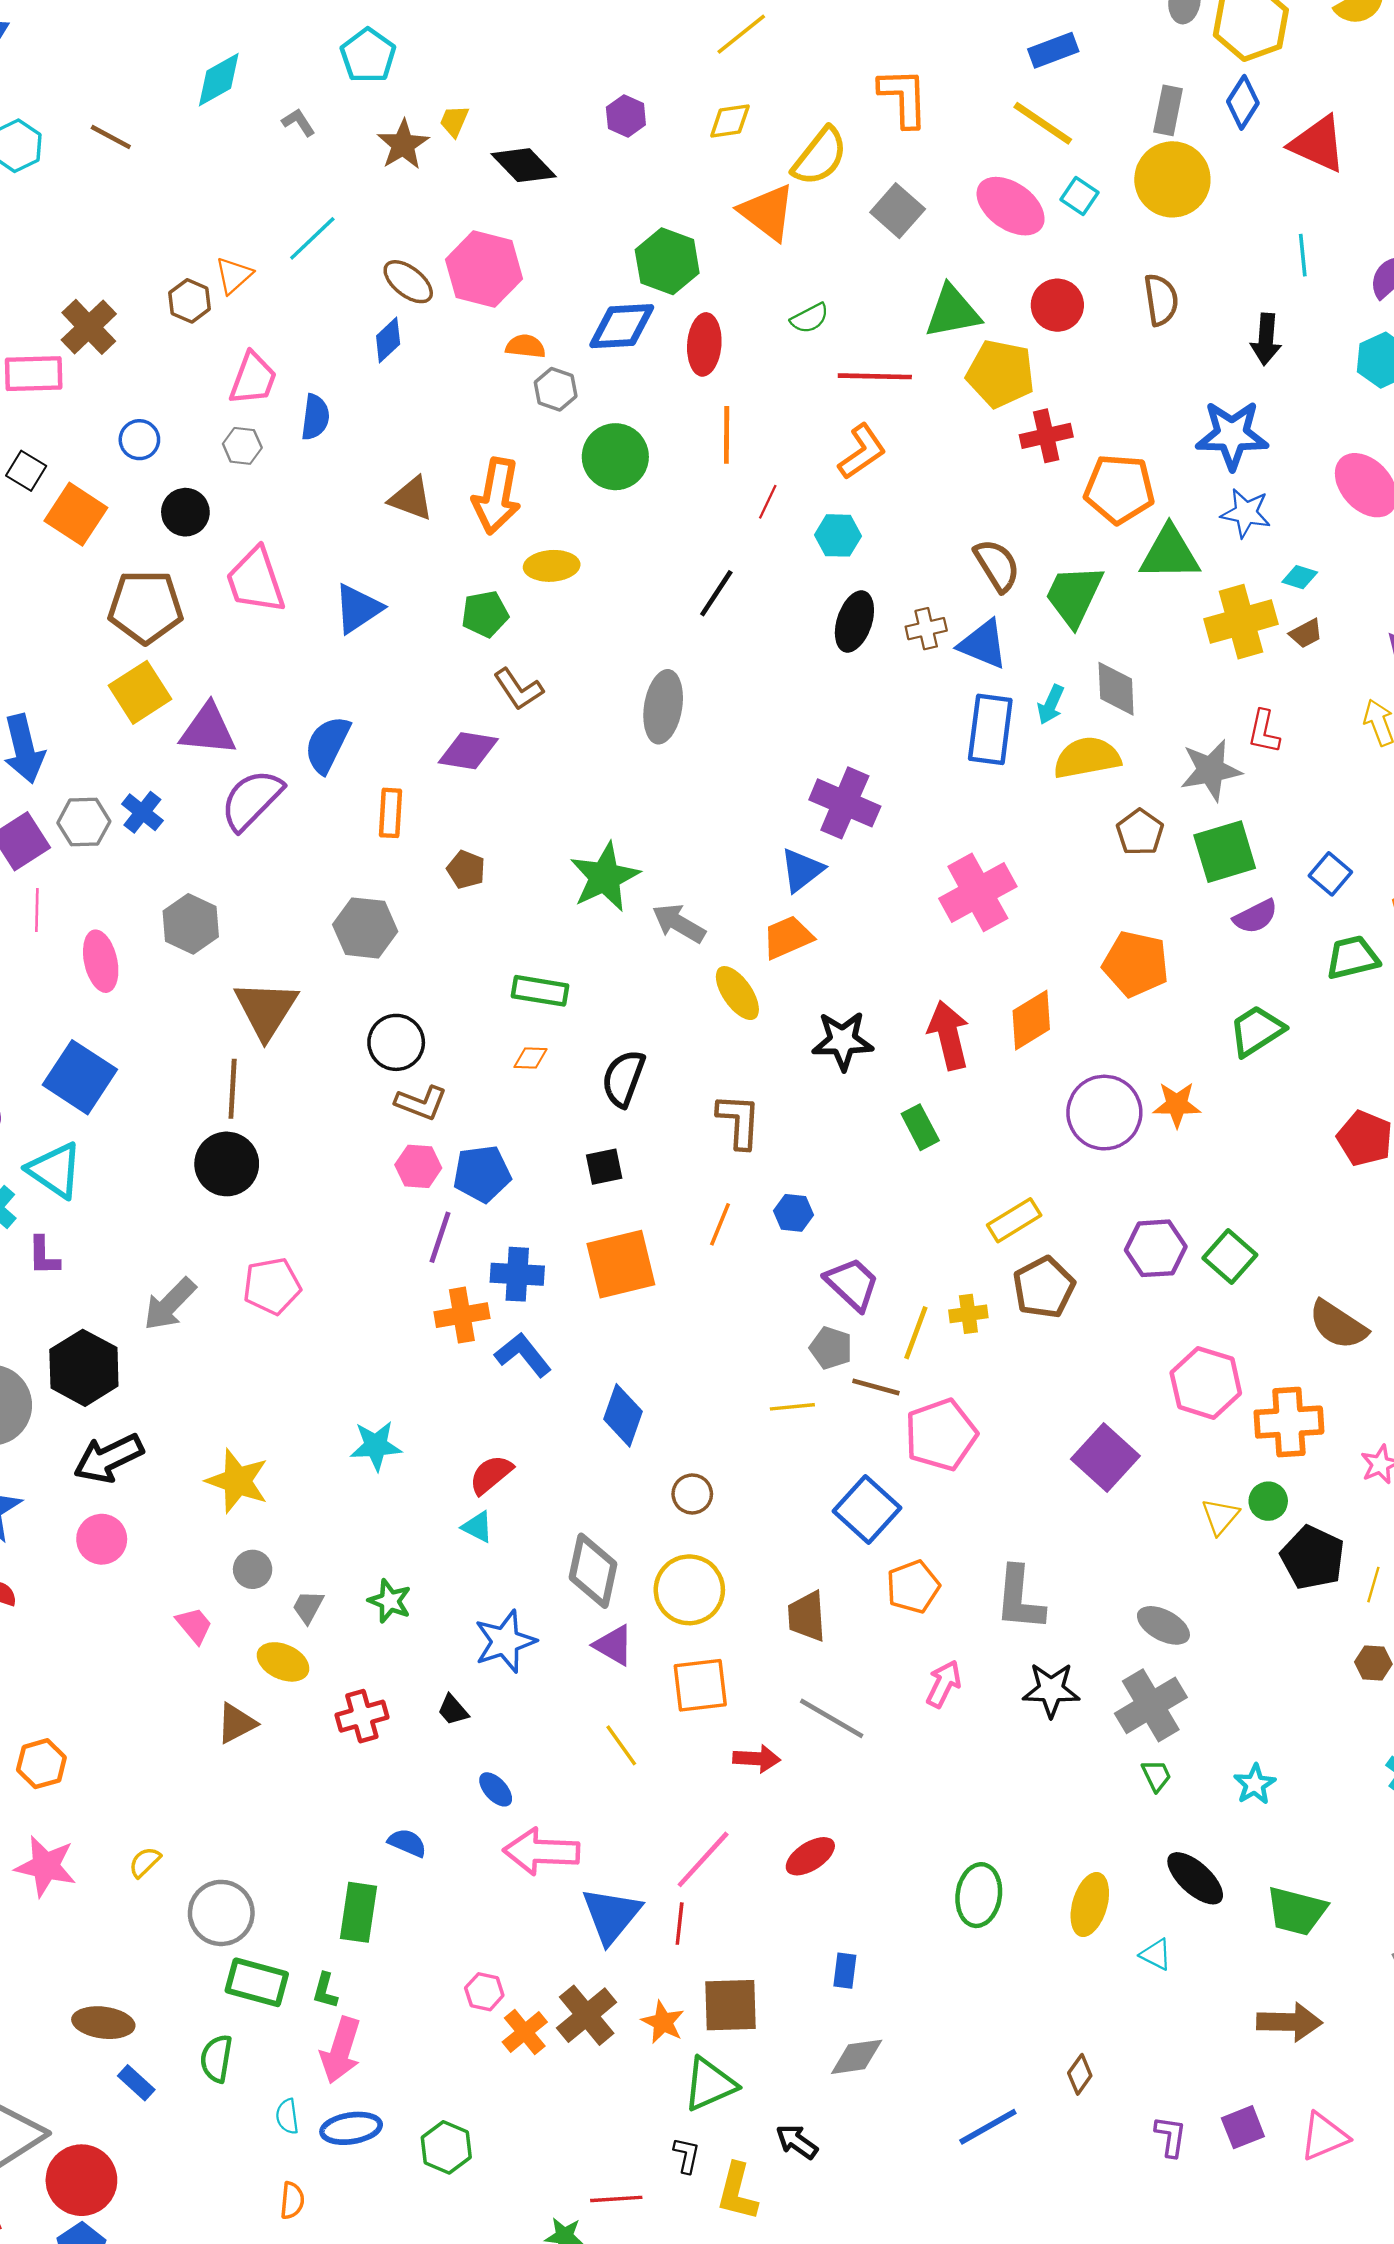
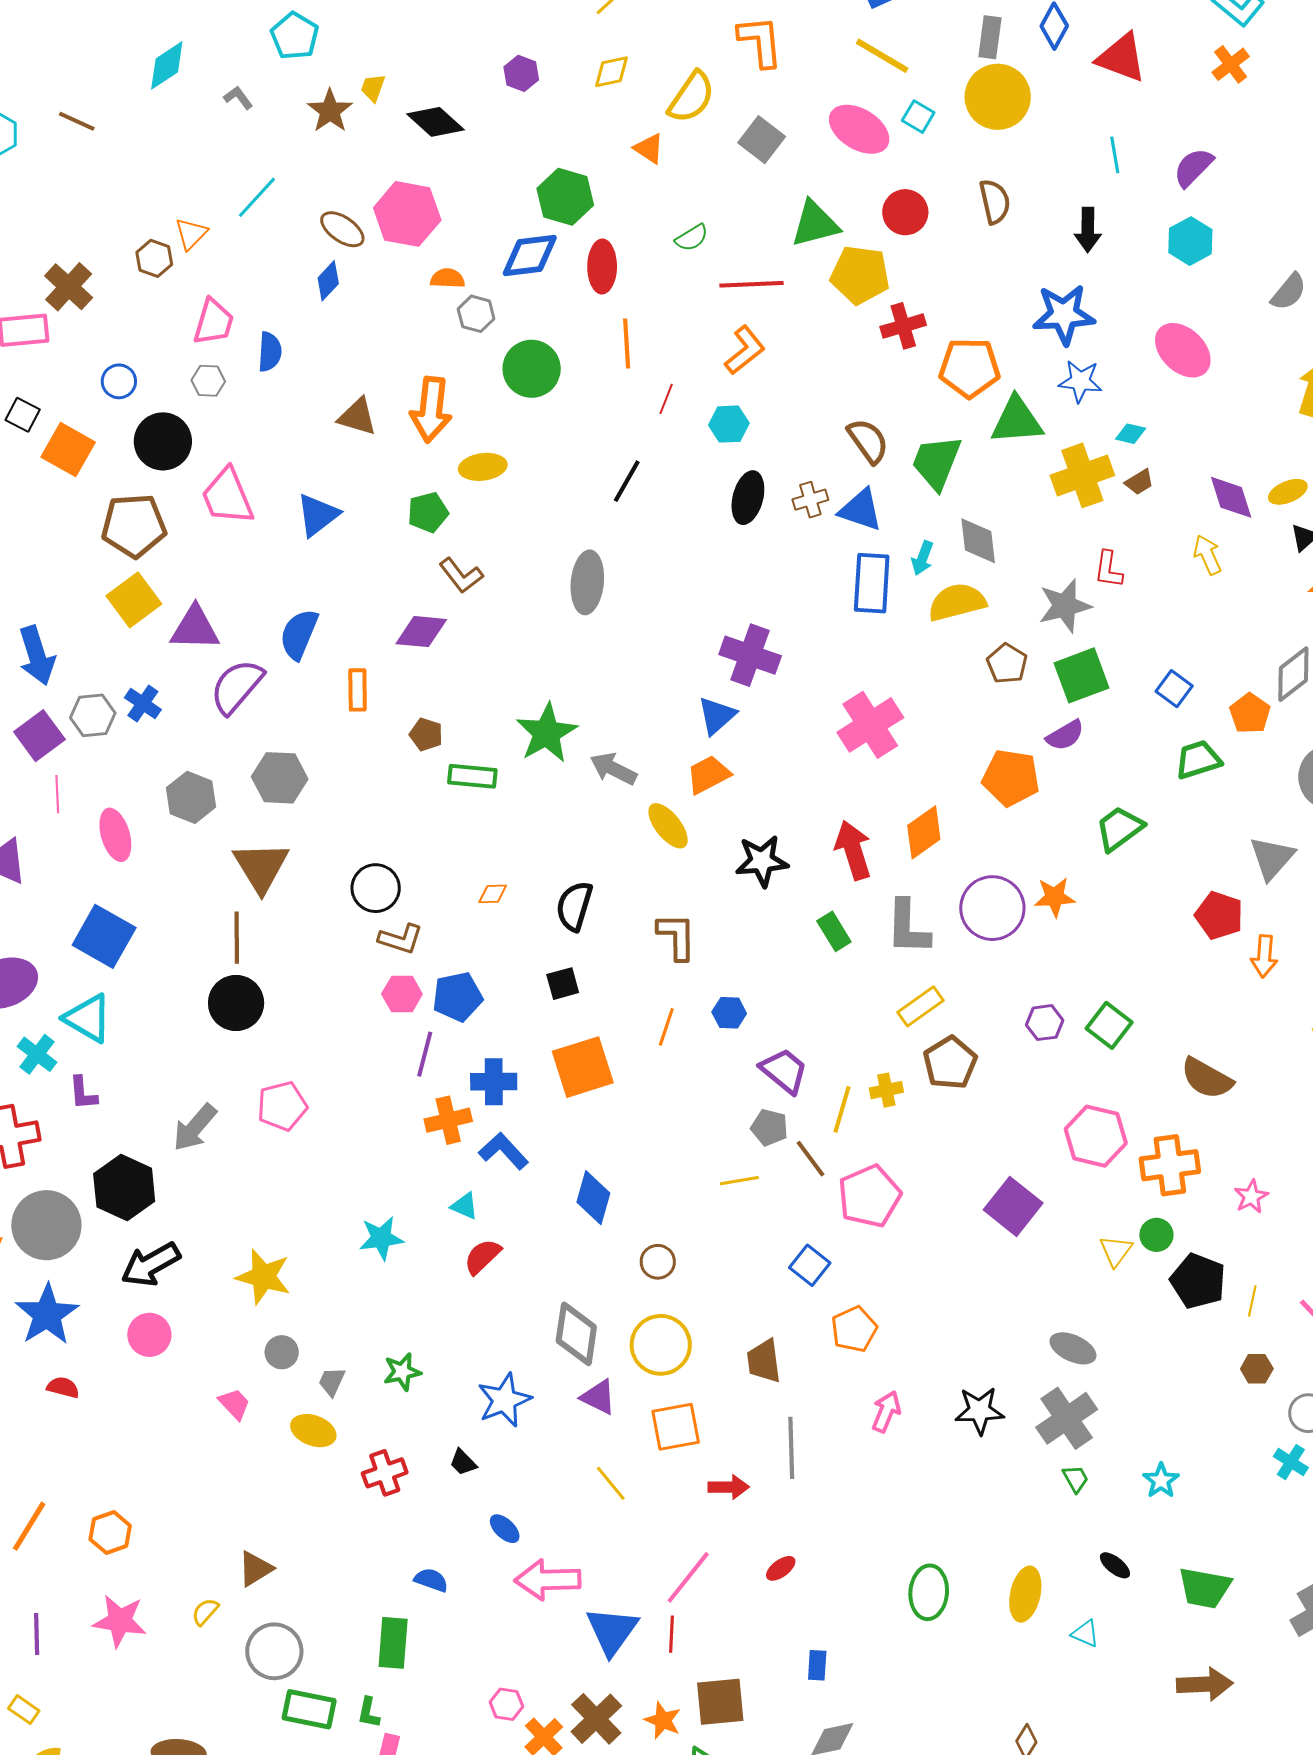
orange triangle: (767, 212) -> (649, 148), size x0.6
black circle: (185, 512) -> (163, 441), size x1.4
purple semicircle: (1255, 917) -> (1065, 735), moved
gray hexagon: (365, 928) -> (280, 778), moved
green rectangle: (540, 991) -> (472, 776), moved
purple hexagon: (1156, 1248) -> (1045, 1023), size x0.7
brown line: (876, 1387) -> (811, 1159), turned 42
blue square: (867, 1510) -> (810, 1265), size x0.7
cyan triangle: (477, 1527) -> (465, 1206), moved
gray L-shape: (1020, 1599) -> (908, 927), moved
green star: (390, 1601) -> (402, 1372), turned -30
gray line: (832, 1718) -> (791, 1448), turned 62
brown triangle: (236, 1723) -> (255, 1569), moved
red ellipse: (810, 1856) -> (781, 1568), size x0.7
black ellipse: (1195, 1878) -> (1115, 1565), size x0.6

